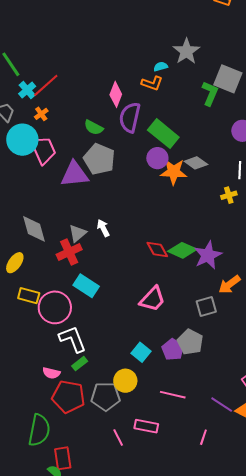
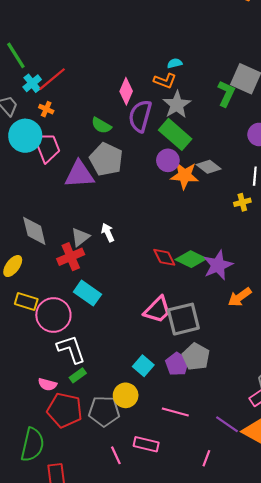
gray star: (186, 51) -> (177, 105), moved
orange cross: (41, 114) -> (46, 109), turned -32
gray square: (206, 306) -> (183, 319), moved, size x1.5

